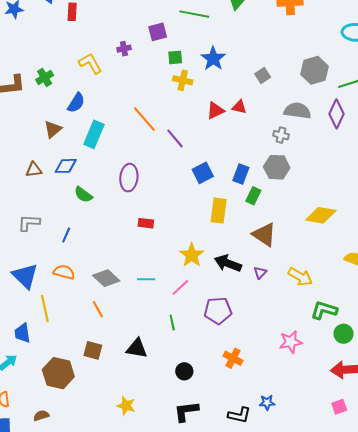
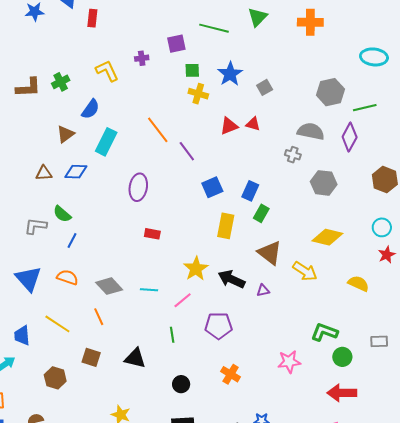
gray square: (263, 75) -> (265, 87), moved
gray hexagon: (277, 167) -> (324, 183), moved
green semicircle: (83, 195) -> (62, 214), moved
purple triangle: (260, 273) -> (263, 291), turned 32
yellow arrow: (300, 277) -> (305, 271), moved
yellow line: (45, 308) -> (57, 324), moved, turned -48
brown hexagon: (58, 373) -> (55, 378), size x0.7

